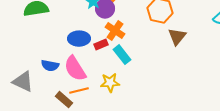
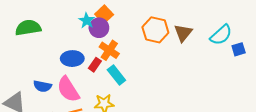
brown triangle: (177, 37) -> (183, 33), moved
red rectangle: (101, 45) -> (95, 65), turned -32

